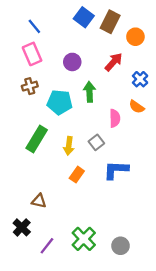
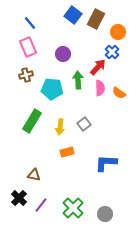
red arrow: (114, 62) -> (98, 67), moved
blue cross: (140, 79) -> (112, 52), moved
pink semicircle: (115, 118) -> (100, 88), moved
blue L-shape: (116, 170) -> (106, 163), moved
orange rectangle: (77, 175) -> (67, 152), turned 40
purple line: (47, 246) -> (41, 205), moved

